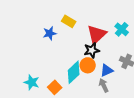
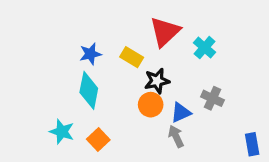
yellow rectangle: (69, 21) -> (132, 57), moved
red triangle: (97, 34) -> (165, 32), moved
cyan diamond: (74, 72) -> (89, 90), moved, turned -35

